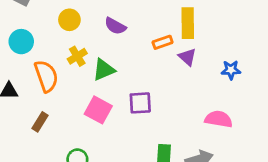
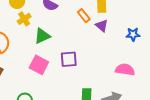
orange rectangle: (163, 42) -> (84, 16), turned 72
yellow cross: (77, 56) -> (24, 19), moved

